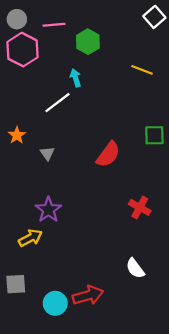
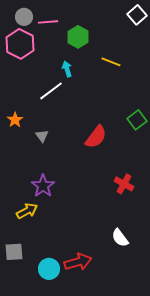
gray circle: (17, 19) -> (24, 17), moved
yellow line: (142, 70) -> (111, 62), moved
green square: (154, 135) -> (137, 120), turned -36

